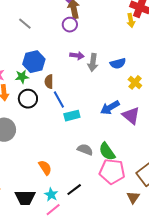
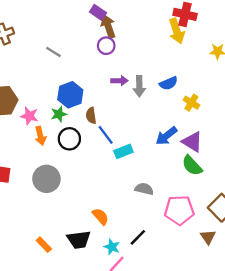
yellow arrow: (131, 20) -> (177, 31), size x1.5
green semicircle: (107, 151) -> (192, 166), moved
black trapezoid: (25, 198) -> (79, 240), moved

